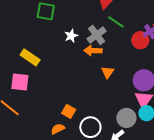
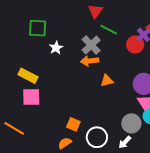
white star: (71, 36) -> (56, 48), moved
orange triangle: (108, 72) -> (107, 81), turned 48
pink square: (20, 82) -> (31, 97), moved

